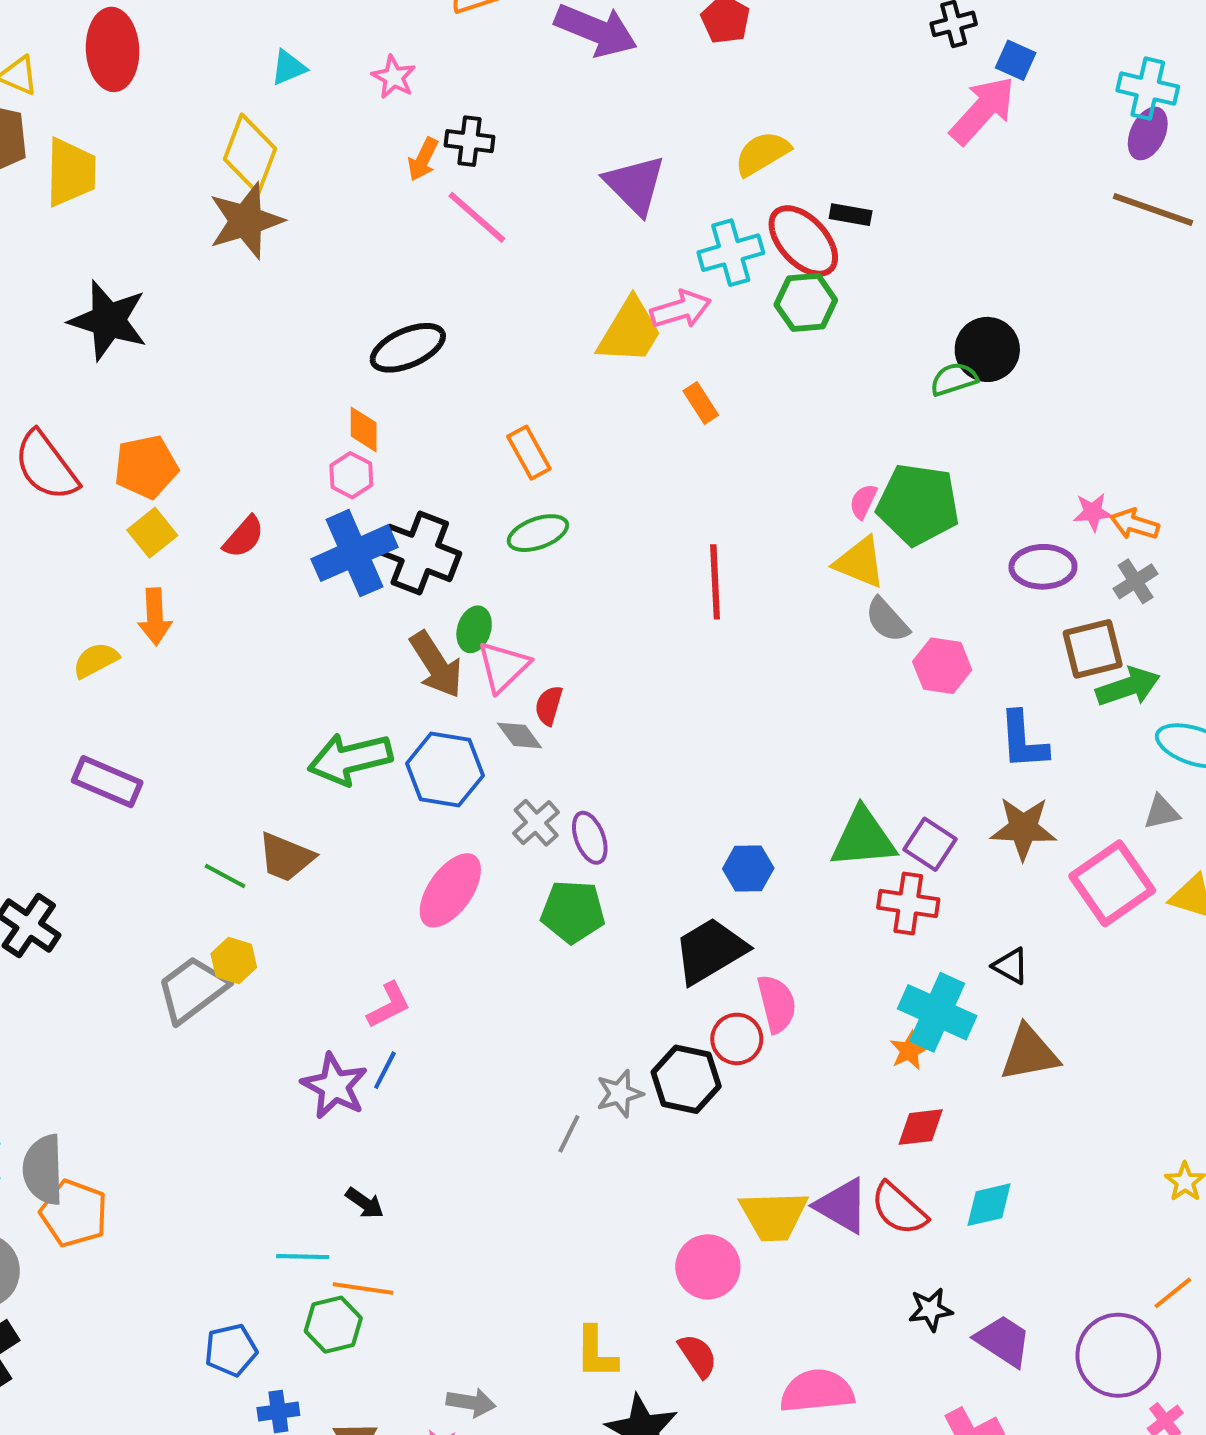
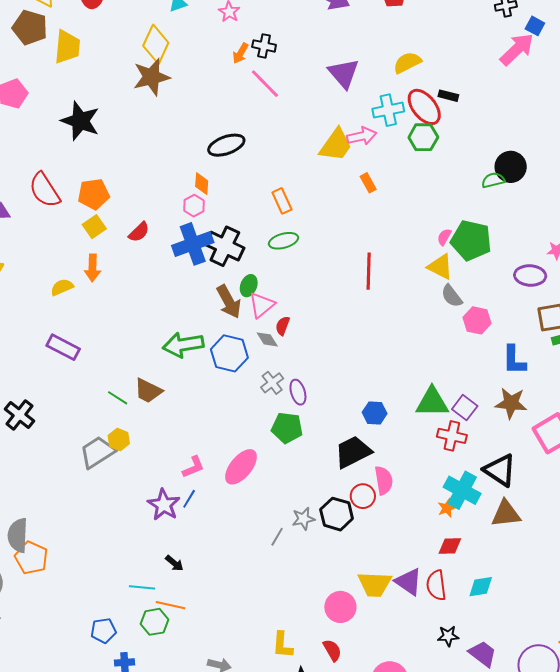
pink ellipse: (450, 890) -> (241, 467), moved
black triangle: (1011, 966) -> (500, 470), size x1.8
red semicircle: (899, 1209) -> (436, 585), turned 36

